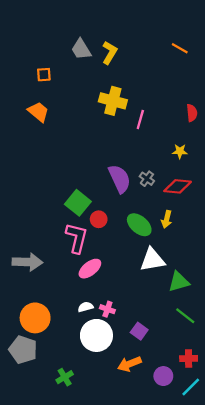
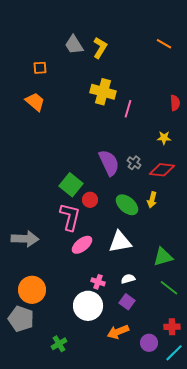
white triangle: (152, 260) -> (120, 242), moved
white semicircle: (86, 307) -> (128, 279), moved

